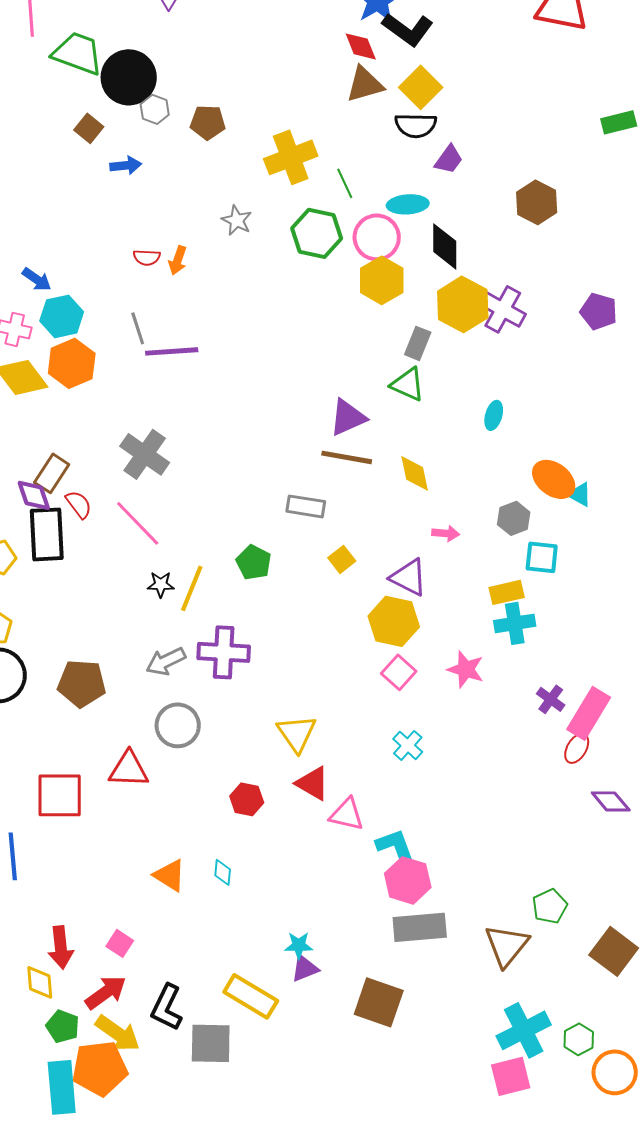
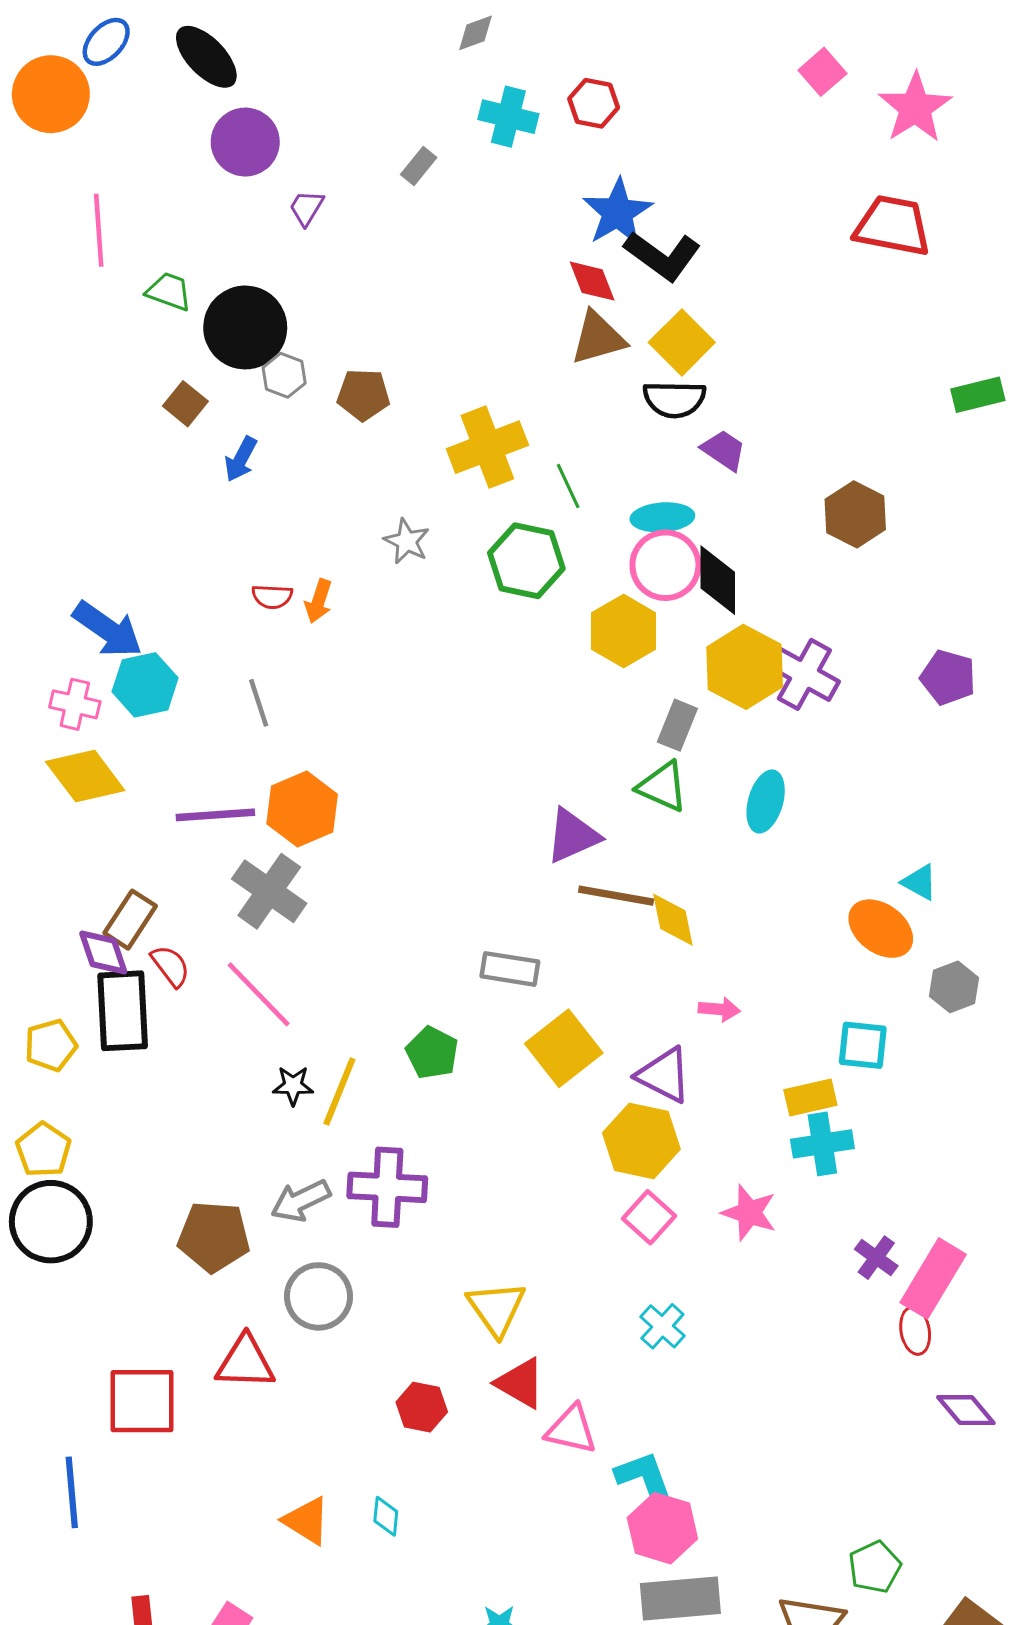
green trapezoid: (78, 53) -> (169, 292), size x0.6
purple trapezoid: (449, 159) -> (724, 450), turned -92
blue arrow: (126, 165) -> (241, 459), turned 124
pink circle: (377, 237) -> (665, 565), moved
blue arrow: (37, 279) -> (108, 630), size x1.6
purple line: (172, 351) -> (215, 815), moved
orange hexagon: (72, 363) -> (302, 809), moved
cyan ellipse: (494, 415) -> (766, 801), moved, size x1.4
brown line: (347, 457) -> (616, 896), moved
cyan triangle: (580, 494) -> (920, 882), moved
gray hexagon: (514, 518) -> (954, 987), moved
yellow square: (342, 559) -> (564, 1048), size x1.8
brown pentagon: (82, 683) -> (214, 1237), moved
red ellipse: (577, 748) -> (915, 1331), turned -40

